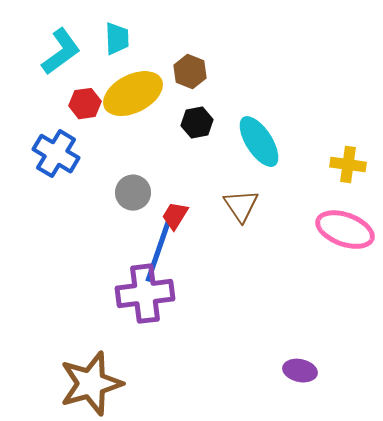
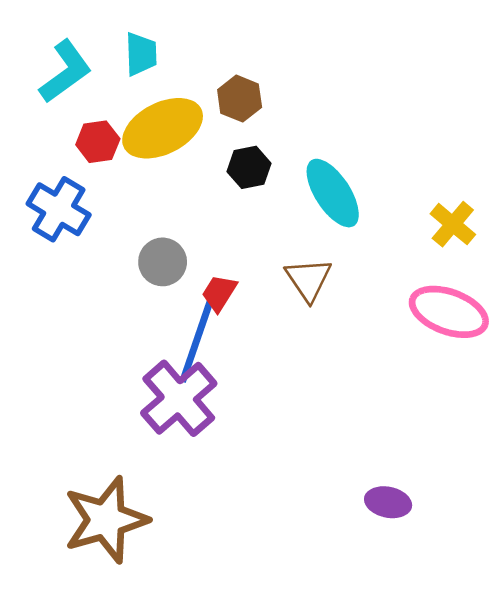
yellow cross: (348, 165) -> (453, 224), turned 32
purple cross: (145, 294) -> (179, 398), turned -34

